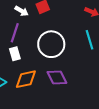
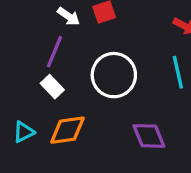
white rectangle: (15, 54) -> (52, 87), turned -32
purple diamond: (57, 77) -> (149, 136), moved

